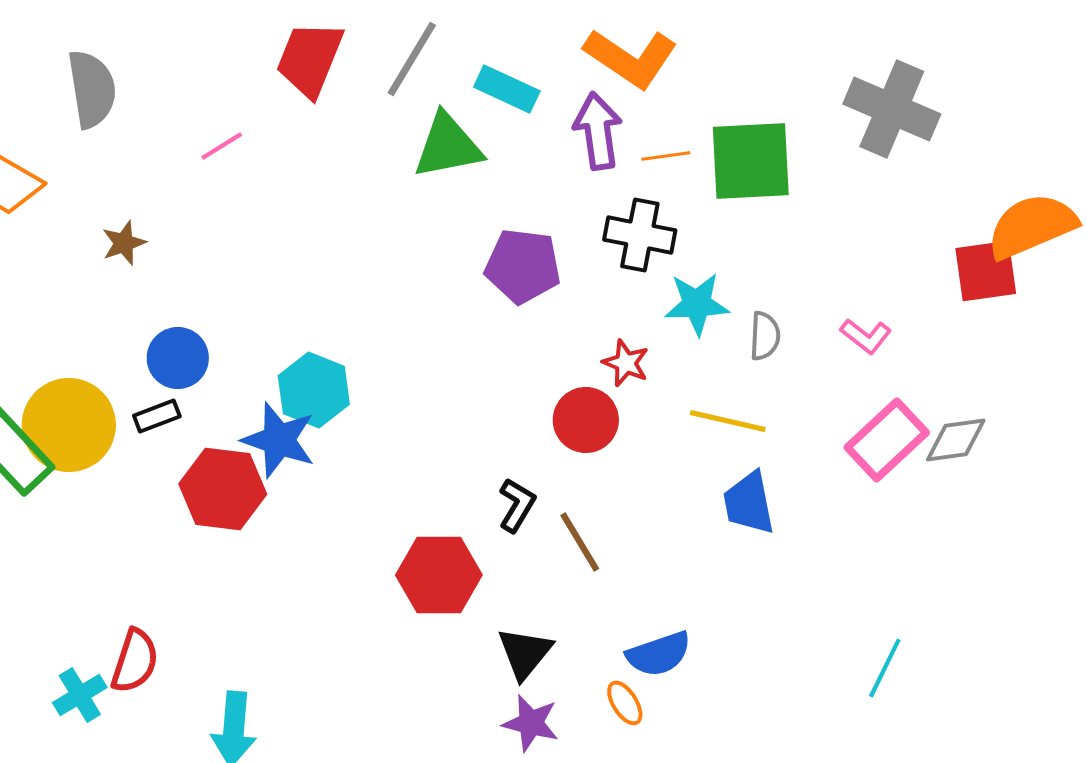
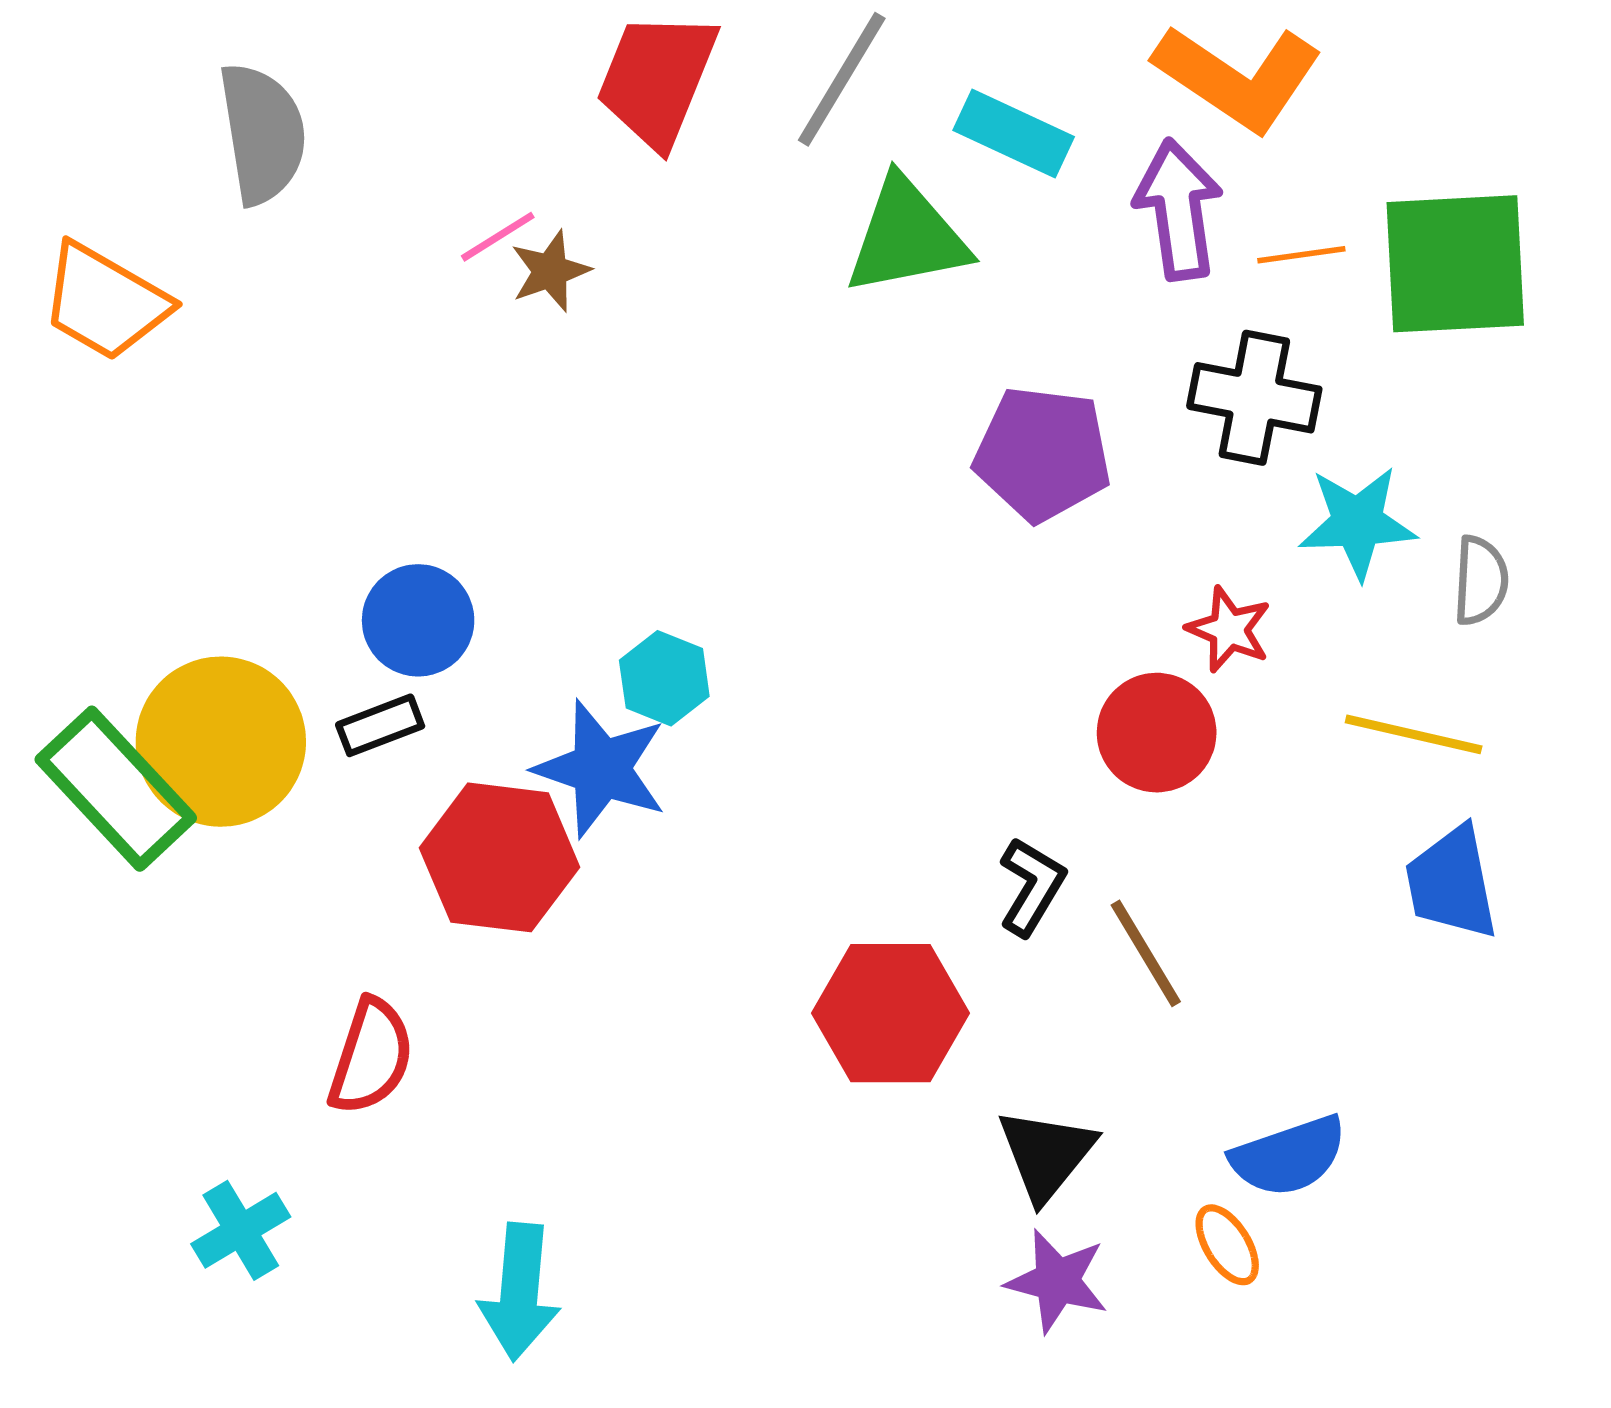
brown star: (124, 243) -> (550, 271), moved
cyan hexagon: (314, 390) -> (664, 678), size x0.7
red semicircle: (135, 661) -> (371, 1057), moved

